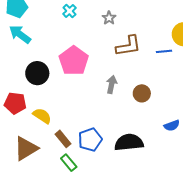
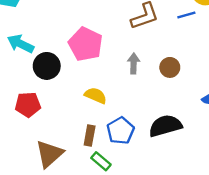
cyan arrow: (20, 34) -> (21, 44), moved
yellow semicircle: (42, 116) -> (96, 96), moved
brown rectangle: (63, 139) -> (90, 135), turned 60

